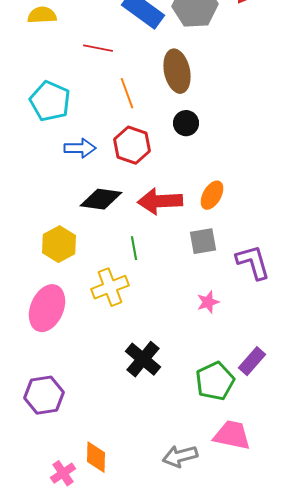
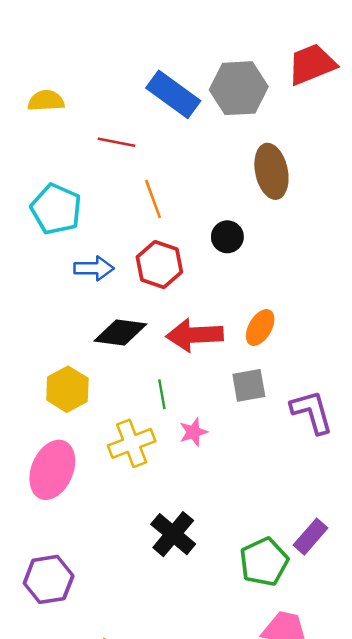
brown ellipse: (177, 71) -> (271, 171), moved
pink star: (208, 302) -> (193, 432), moved

